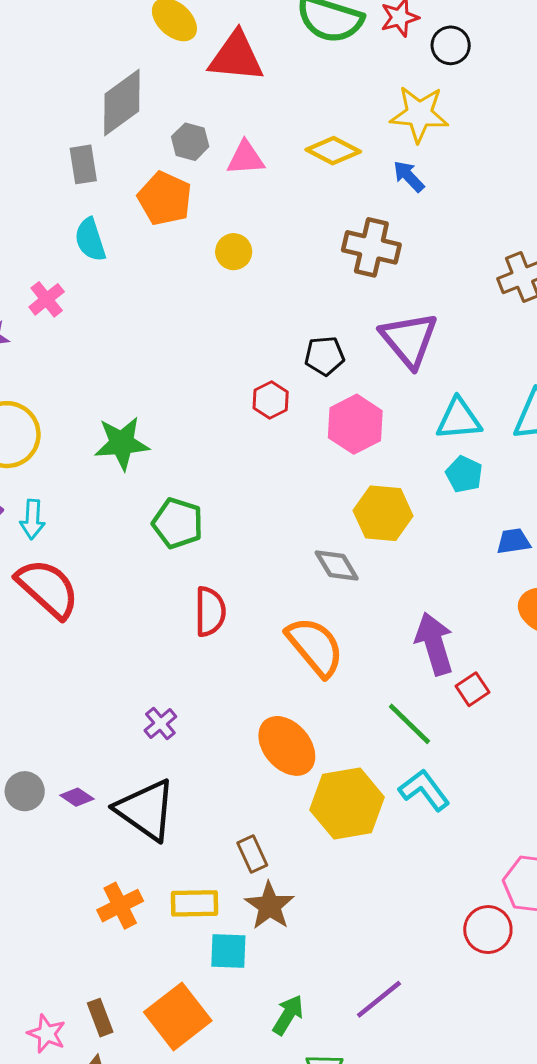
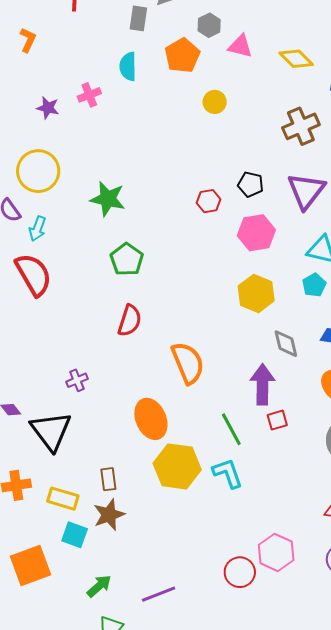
brown cross: (371, 247) -> (301, 126), turned 36
gray diamond: (337, 566) -> (286, 344), moved

